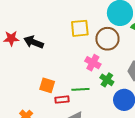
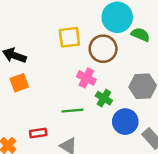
orange square: (47, 85) -> (19, 83), moved, turned -35
red rectangle: (62, 100) -> (38, 133), moved

